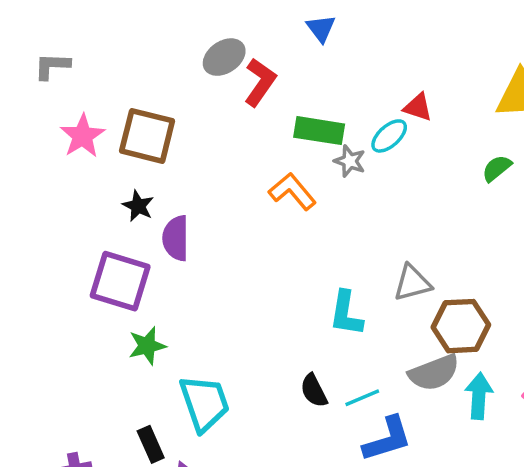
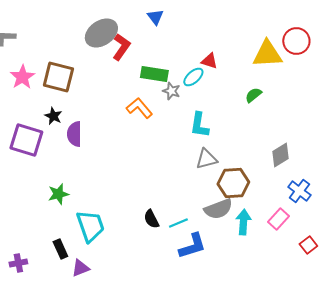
gray ellipse: (224, 57) -> (101, 33), size x1.4
purple square: (120, 281) -> (26, 140), moved
cyan L-shape: (346, 313) -> (199, 125), moved

